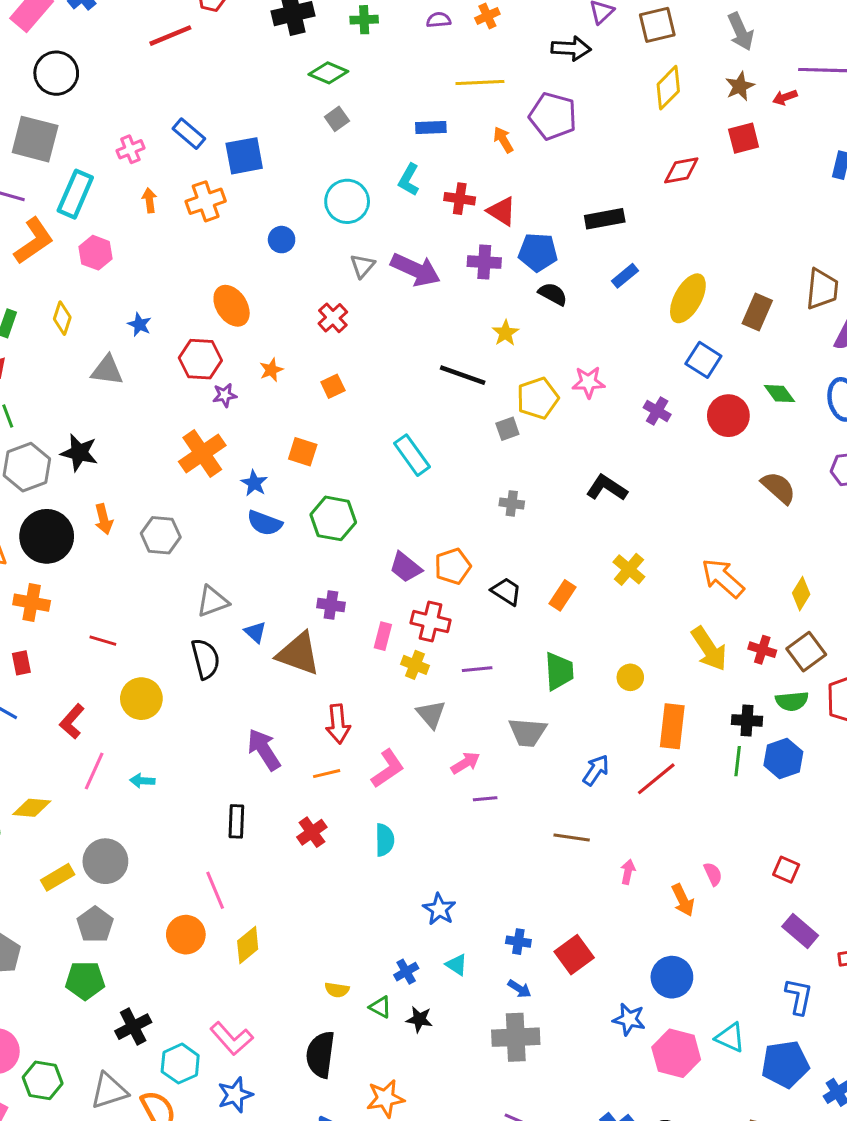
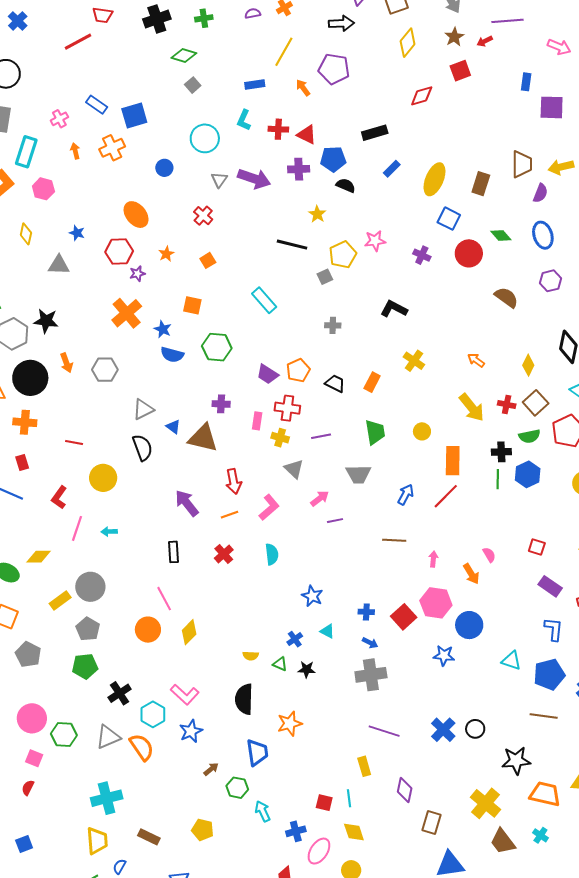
yellow line: (480, 83) -> (284, 52), turned -52
orange arrow: (723, 578) -> (476, 360), size x0.6
pink hexagon: (676, 1053) -> (436, 603), moved

